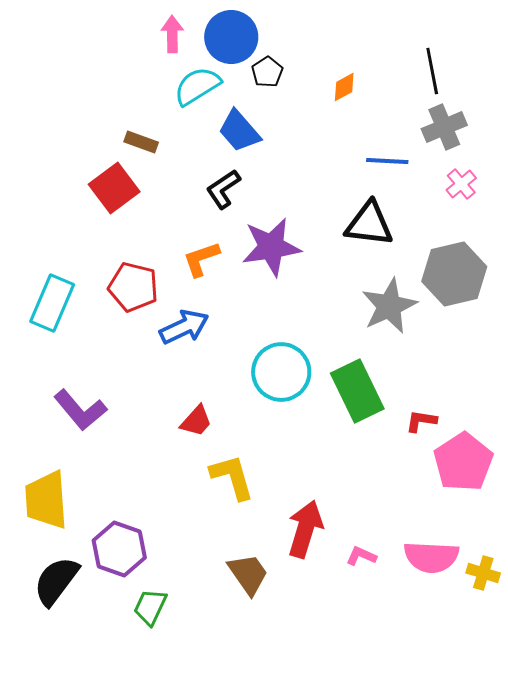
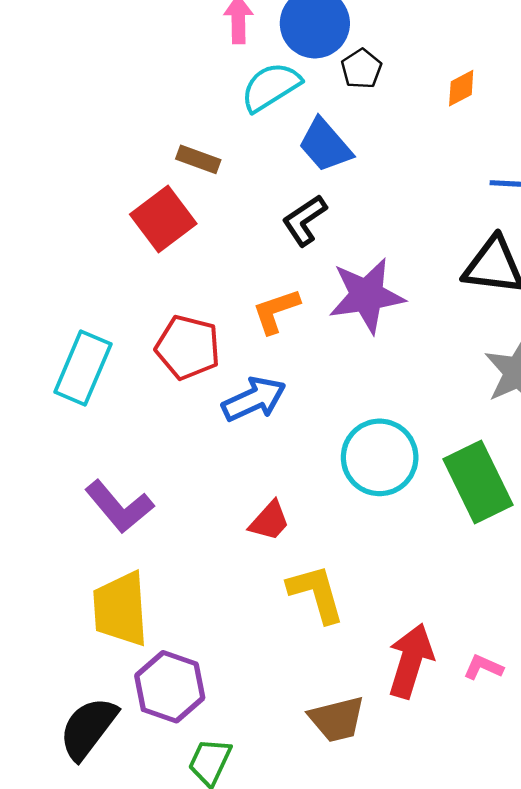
yellow trapezoid: (46, 500) -> (120, 609), moved
pink L-shape: (361, 556) -> (483, 667), moved
brown trapezoid: (248, 574) -> (337, 719), turned 111

